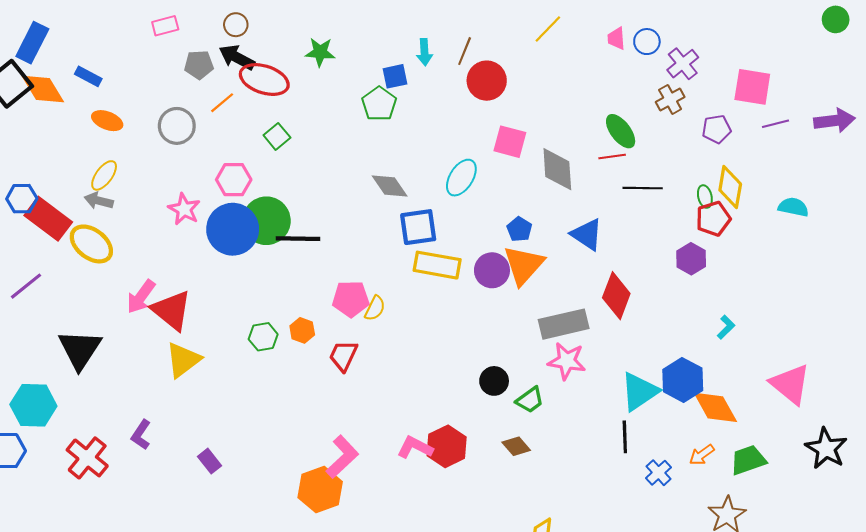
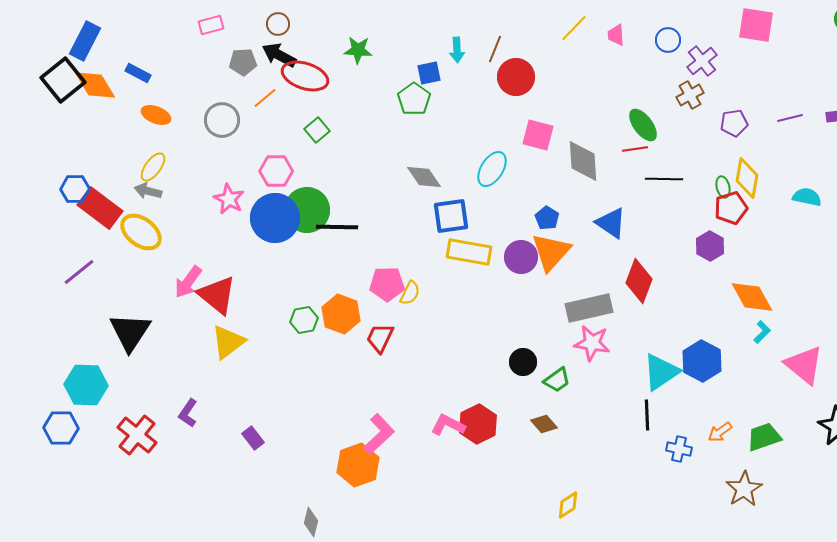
pink trapezoid: (616, 38) -> (616, 35), moved
pink square: (752, 87) -> (756, 25), moved
cyan L-shape: (726, 327) -> (762, 332), moved
orange hexagon: (302, 330) -> (341, 314), size x1.6
orange diamond: (715, 407) -> (752, 297), moved
blue cross: (658, 473) -> (679, 449), turned -35

